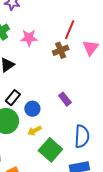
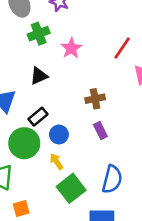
pink star: (29, 38) -> (71, 48), turned 30
brown cross: (61, 50) -> (95, 99), moved
yellow arrow: (34, 131) -> (56, 161), turned 72

